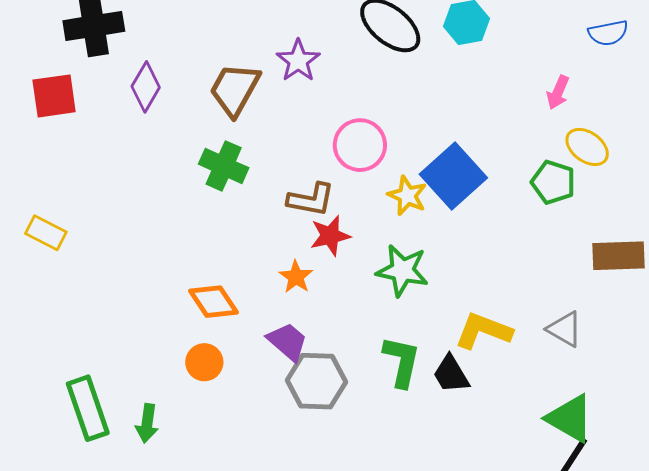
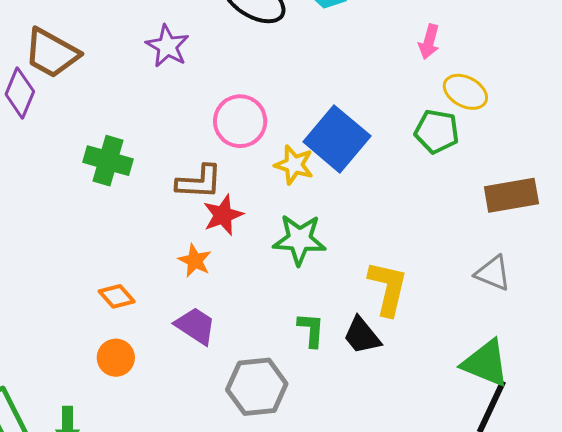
brown trapezoid: (235, 89) -> (52, 53), moved, turned -82
orange diamond: (214, 302) -> (117, 296), size x0.7
gray triangle: (565, 329) -> (493, 273), moved
yellow L-shape: (483, 331) -> (388, 288), turned 90
green L-shape: (402, 362) -> (311, 330), size x0.7
gray hexagon: (316, 381) -> (257, 387), moved

